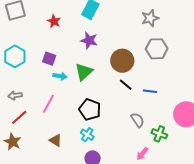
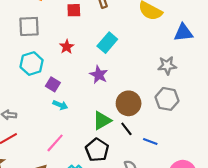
cyan hexagon: (15, 56) -> (32, 64), moved
green triangle: (84, 72) -> (102, 121), moved
pink line: (49, 104) -> (55, 143), moved
black pentagon: (90, 110) -> (97, 150), moved

